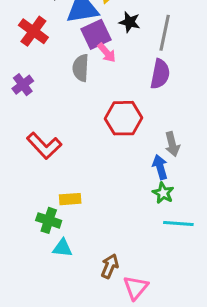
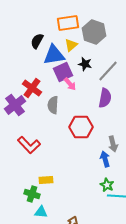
red cross: (33, 31) -> (32, 88), moved
gray line: (165, 33) -> (108, 71), turned 30
gray semicircle: (81, 68) -> (53, 105), moved
purple cross: (23, 85) -> (15, 105), size x1.5
green star: (163, 193) -> (107, 185), moved

